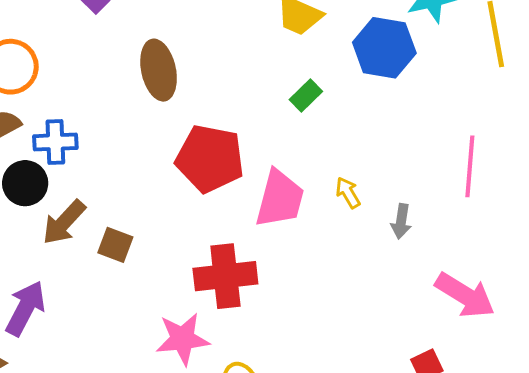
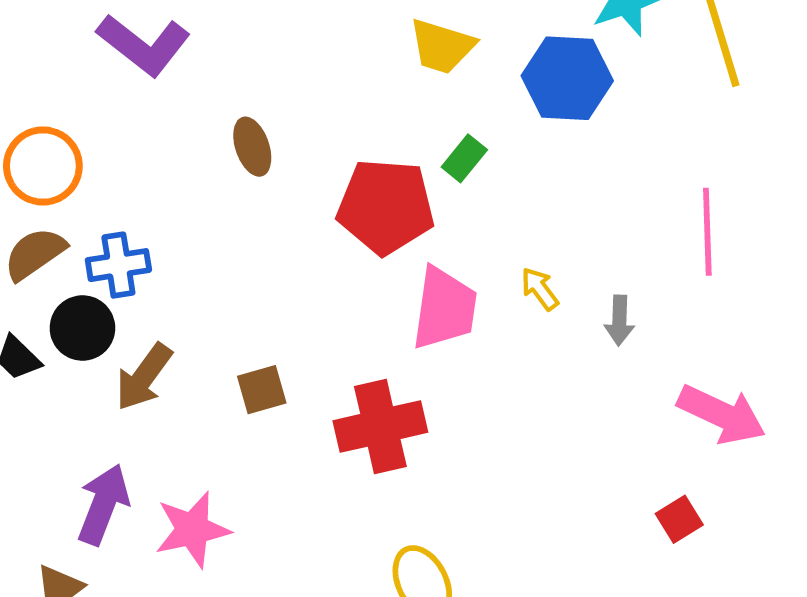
brown ellipse: (159, 70) -> (252, 147), size x0.7
red pentagon: (210, 159) -> (386, 206), moved
brown square: (115, 245) -> (262, 390), moved, turned -30
pink star: (183, 339) -> (192, 530), moved

